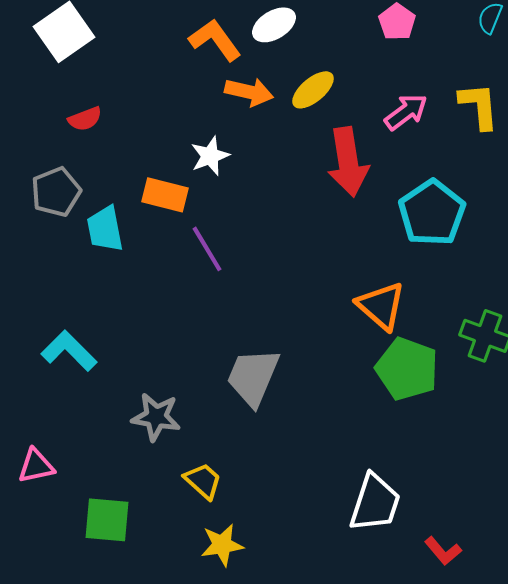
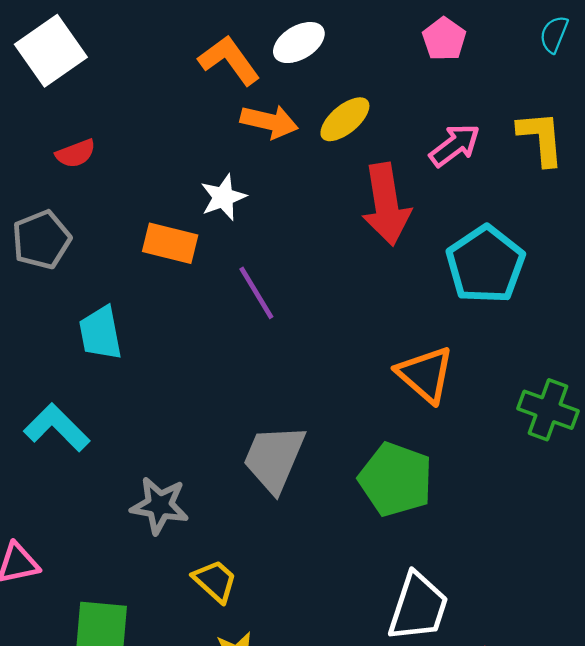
cyan trapezoid: (105, 229) -> (100, 333), moved
purple line: (207, 249) -> (256, 293), moved
green pentagon: (407, 369) -> (396, 479), moved

